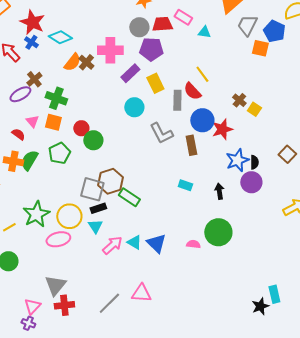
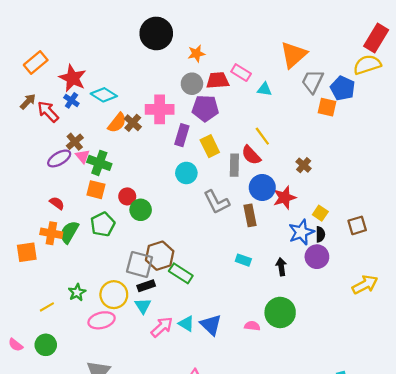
purple rectangle: (130, 73) -> (182, 135), turned -30
yellow square: (254, 109) -> (320, 213), moved
pink triangle: (32, 121) -> (83, 156), moved
brown square: (287, 154) -> (357, 225), turned 30
green star: (36, 214) -> (77, 292), size x0.6

